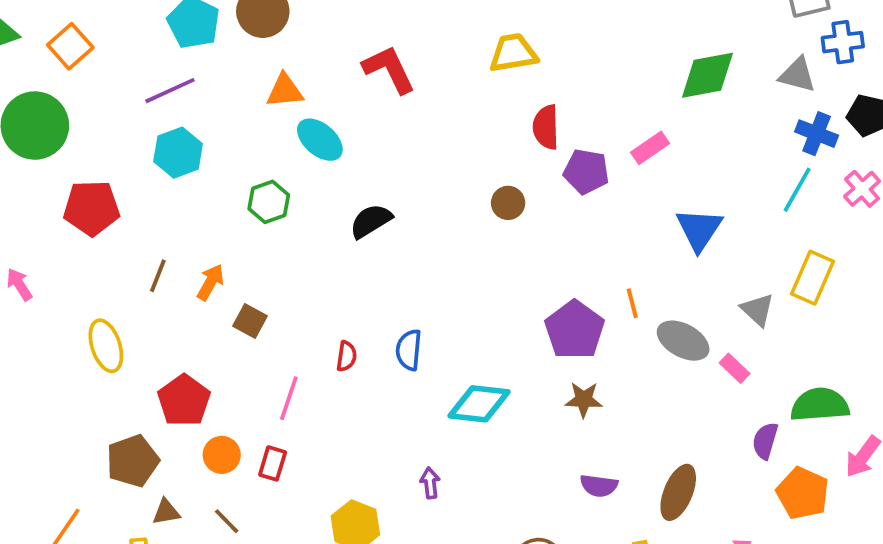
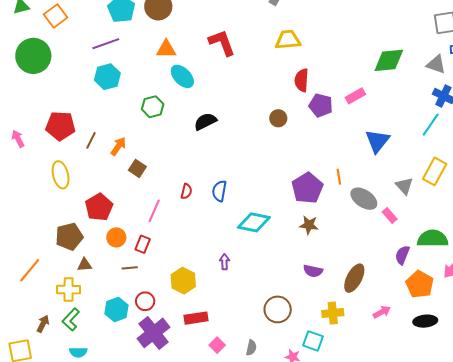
red pentagon: (92, 208) -> (60, 126), moved
brown line: (227, 521) -> (130, 268), moved, turned -56

